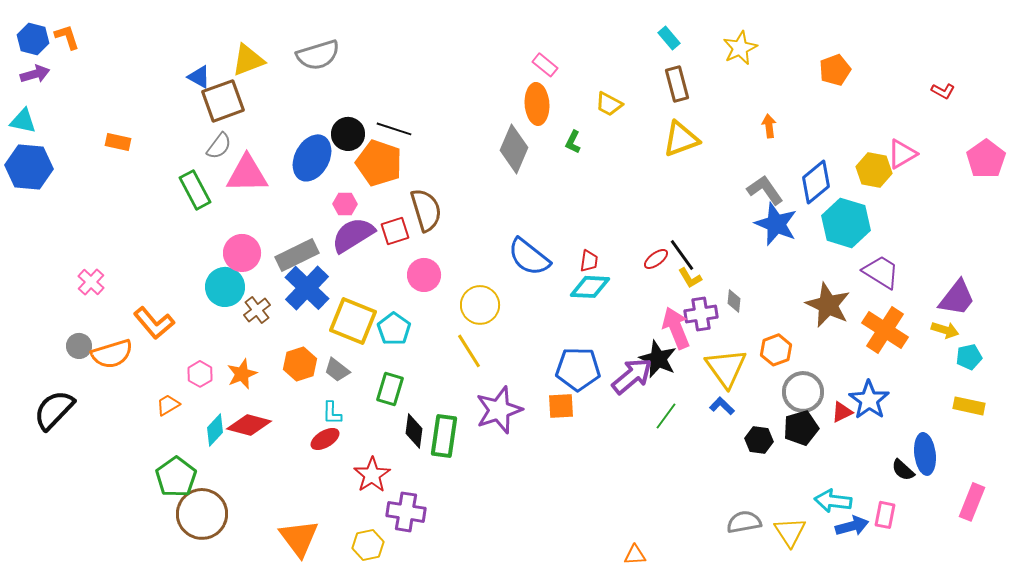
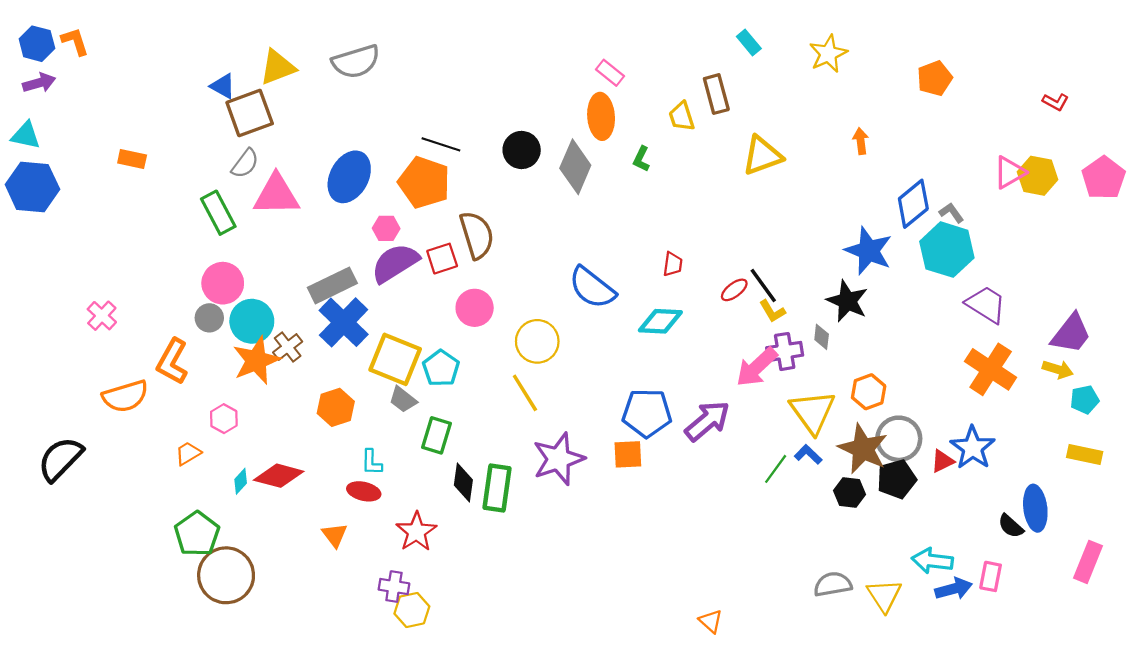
brown rectangle: (677, 84) -> (716, 94), moved
yellow trapezoid: (609, 104) -> (682, 116), turned 44
black circle: (348, 134) -> (522, 150), moved
yellow hexagon: (874, 170) -> (1038, 176), moved
gray L-shape: (765, 190) -> (951, 213), moved, size x0.6
pink circle: (242, 253) -> (223, 283), moved
red trapezoid: (589, 261) -> (673, 264), moved
brown star: (828, 305) -> (863, 449), moved
orange L-shape: (154, 323) -> (172, 362), turned 69
pink arrow: (676, 328) -> (757, 367), turned -111
gray circle: (79, 346) -> (209, 318), moved
black star: (658, 359) -> (847, 301), moved
gray trapezoid: (337, 370) -> (403, 400), moved
orange star: (242, 374) -> (256, 360), moved, size x1.4
green line: (666, 416) -> (776, 469), moved
cyan diamond: (215, 430) -> (241, 481), size x0.7
red ellipse: (325, 439) -> (364, 491), turned 44
purple cross: (406, 512) -> (394, 587), moved, size x0.7
orange triangle: (299, 538) -> (335, 535), moved, size x0.6
orange triangle: (635, 555) -> (711, 621), turned 45

